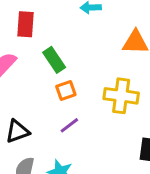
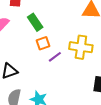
purple line: (69, 125) -> (55, 57), moved

